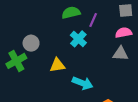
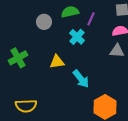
gray circle: (31, 43) -> (44, 22), moved
cyan arrow: (83, 83) -> (81, 79), turned 30

